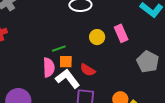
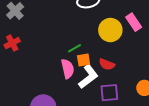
yellow circle: (97, 37) -> (110, 30), size x1.5
white L-shape: (68, 79) -> (88, 77), turned 100

